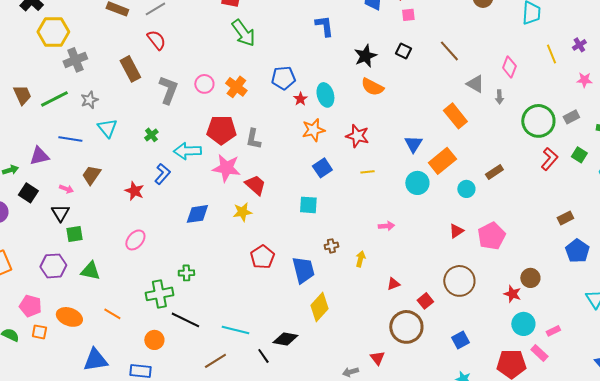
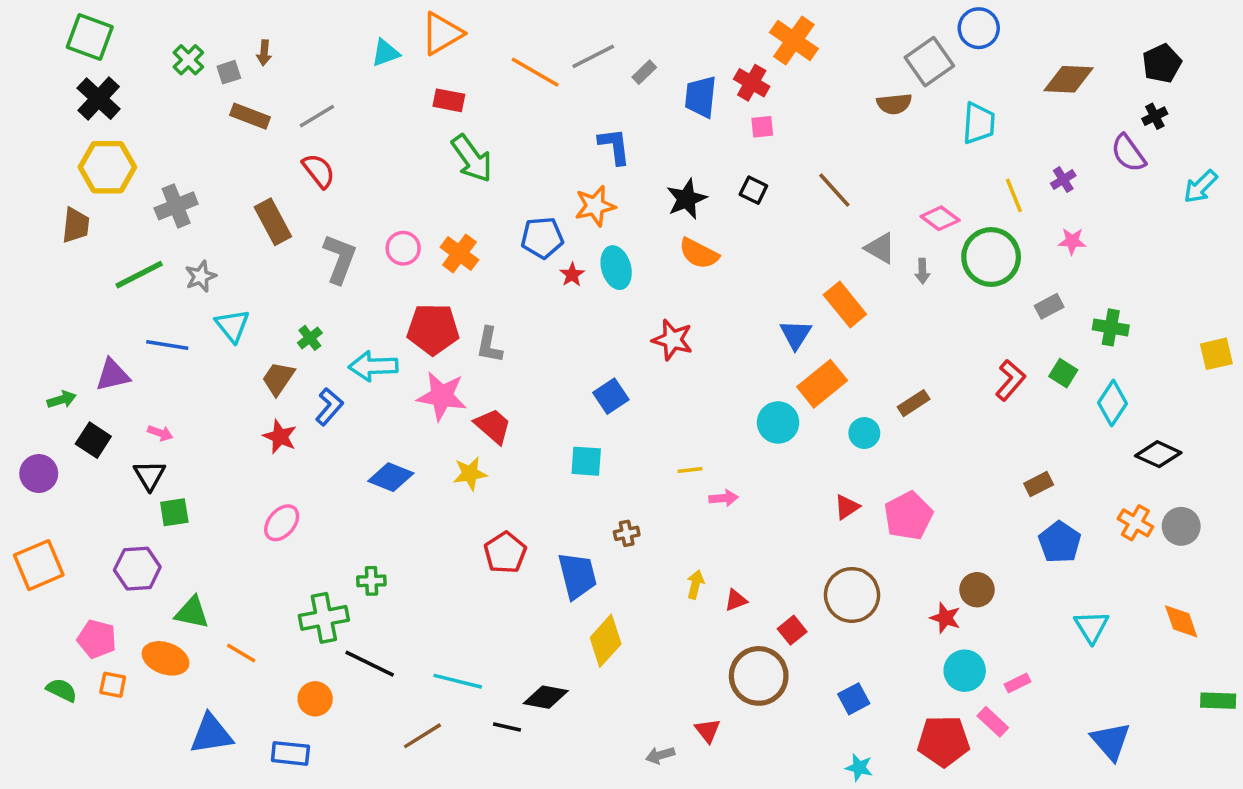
yellow hexagon: (53, 32) -> (107, 167), moved
pink diamond: (509, 67) -> (940, 218), turned -75
brown trapezoid: (22, 95) -> (76, 225), moved, turned 30
green circle: (538, 121) -> (991, 257), moved
orange star: (313, 130) -> (595, 206), moved
blue triangle: (413, 144) -> (796, 334), moved
yellow line: (367, 172) -> (690, 470), moved
brown trapezoid: (91, 175) -> (278, 378), moved
blue diamond: (197, 214) -> (391, 477), turned 30
yellow arrow: (360, 259) -> (695, 584), moved
green triangle: (90, 271) -> (192, 613), moved
black line: (263, 356) -> (507, 727), turned -42

